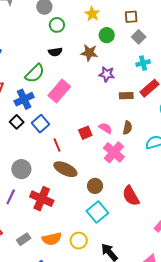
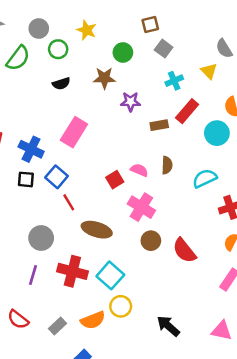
yellow star: (92, 14) -> (87, 30), moved
green semicircle: (35, 73) -> (18, 58), moved
blue cross: (24, 99) -> (31, 149), turned -30
black square: (17, 122) -> (26, 179), turned -32
red line: (57, 145) -> (69, 202), moved
pink cross: (114, 152) -> (141, 207), moved
brown circle: (95, 186) -> (151, 241), moved
cyan square: (97, 212) -> (110, 275), moved
yellow circle: (79, 241) -> (121, 306), moved

